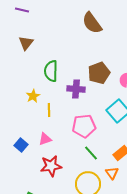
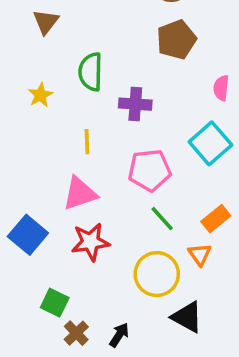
brown pentagon: (99, 73) -> (176, 40), moved
yellow star: (33, 96) -> (40, 95), moved
pink triangle: (45, 139) -> (80, 194), size x1.5
blue square: (21, 145) -> (28, 235), moved, size x1.5

